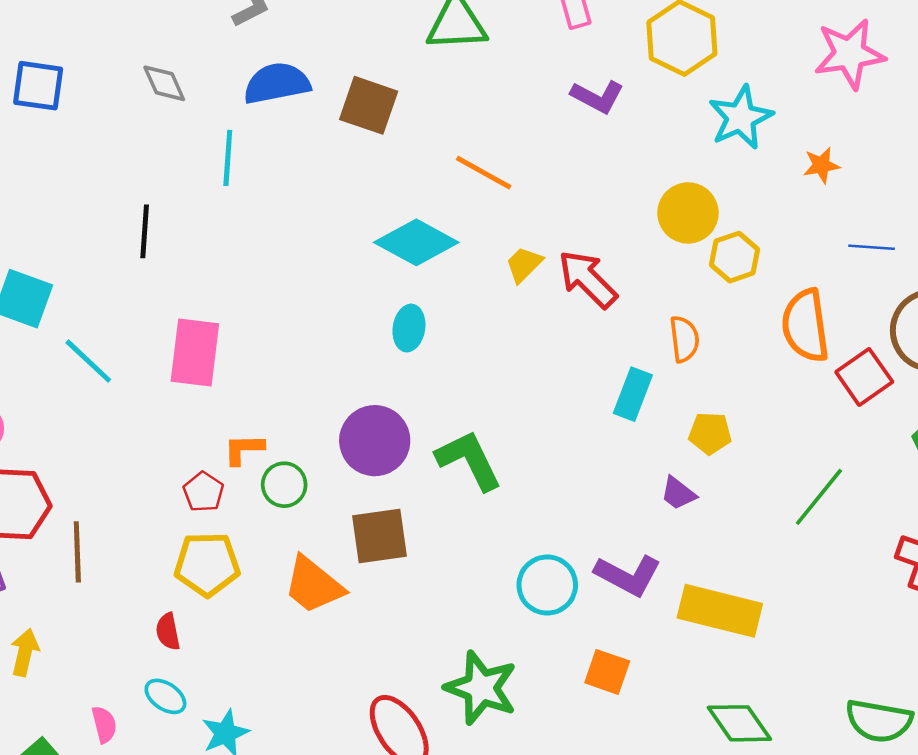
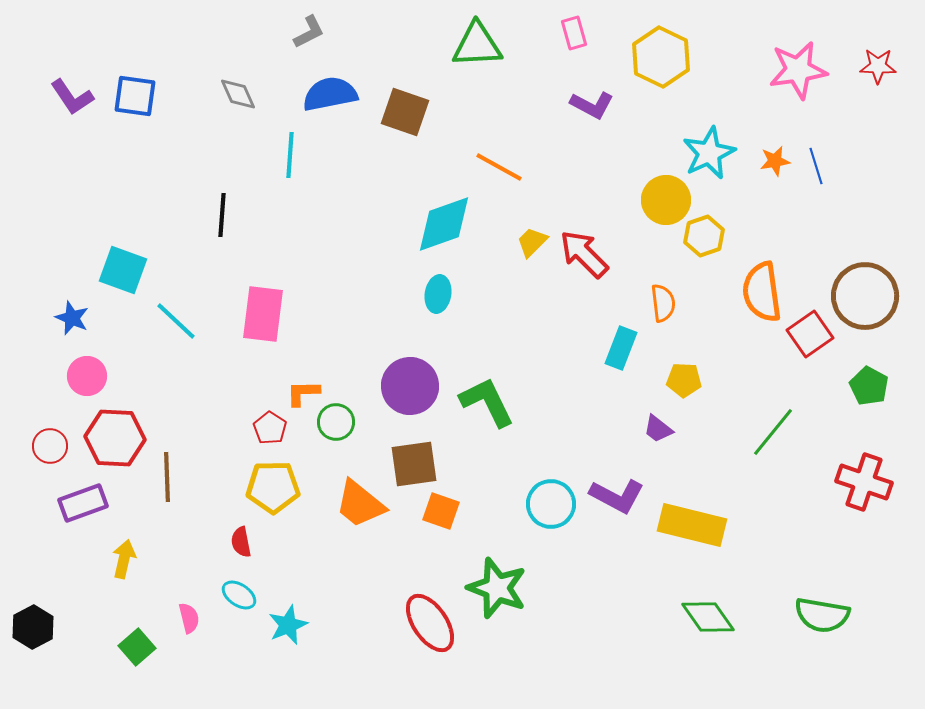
cyan star: (741, 118) -> (709, 153), moved
cyan diamond: (416, 242) -> (444, 224), turned -48
blue line: (872, 247) -> (816, 166), moved, turned 69
orange square: (607, 672) -> (441, 511), moved

